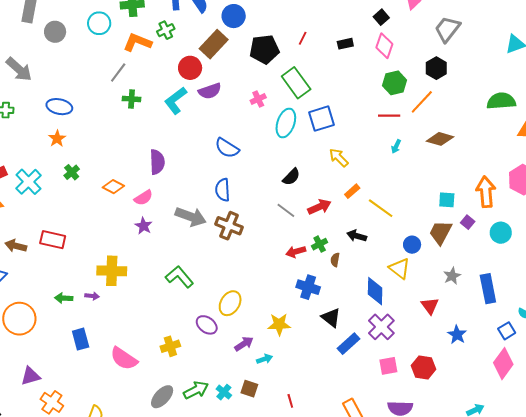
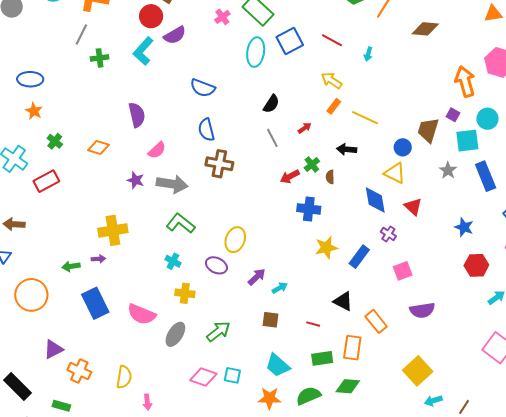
pink cross: (258, 99) -> (222, 17), moved
red line: (389, 116) -> (332, 40), moved, turned 40
brown diamond: (440, 139) -> (425, 29), moved
yellow arrow: (339, 158) -> (331, 80), moved
pink semicircle: (143, 198) -> (157, 150), moved
cyan square: (447, 200) -> (467, 141), moved, size x1.4
red arrow: (319, 207) -> (305, 128), size x0.6
gray line: (286, 210) -> (272, 138), turned 36
gray arrow: (191, 217) -> (172, 184), moved
red rectangle: (53, 240) -> (46, 181), moved, turned -30
red triangle: (430, 306) -> (413, 207), moved
black triangle: (331, 318) -> (343, 301), moved
yellow star: (279, 324) -> (326, 248), moved
purple cross: (381, 327) -> (388, 234), size x0.6
blue rectangle: (81, 339) -> (95, 303), size x1.4
yellow cross: (170, 346) -> (185, 293), turned 36
red hexagon: (423, 367) -> (476, 265), moved
cyan cross: (224, 392) -> (173, 261), moved
gray ellipse: (162, 397) -> (175, 334), moved
red line: (290, 401) -> (313, 324), turned -48

